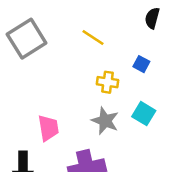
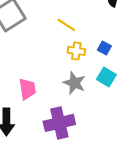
yellow line: (93, 37) -> (66, 25), moved
blue square: (141, 64) -> (104, 48), moved

